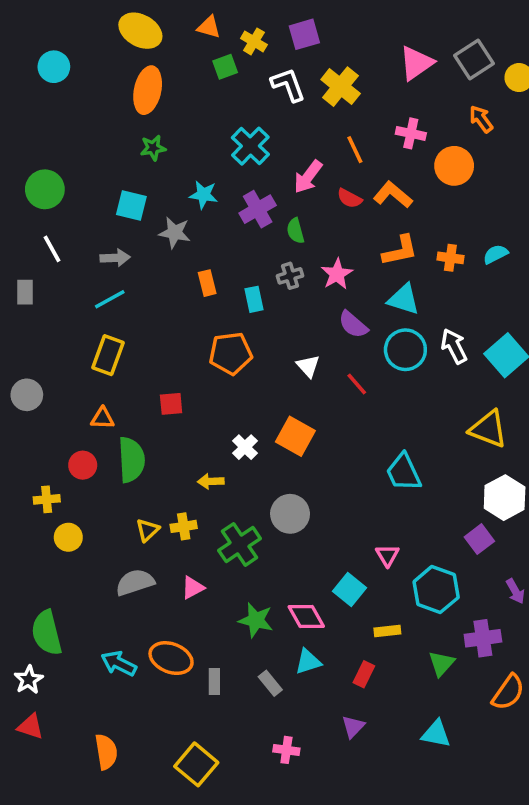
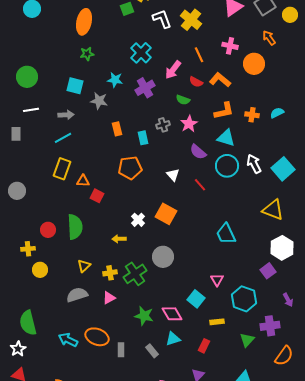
green semicircle: (295, 231) -> (183, 100), moved, turned -56
white line: (52, 249) -> (31, 110), turned -70
red square: (171, 404) -> (97, 196), turned 32
orange triangle: (103, 418) -> (83, 181), moved
yellow cross: (184, 526) -> (110, 273), moved

